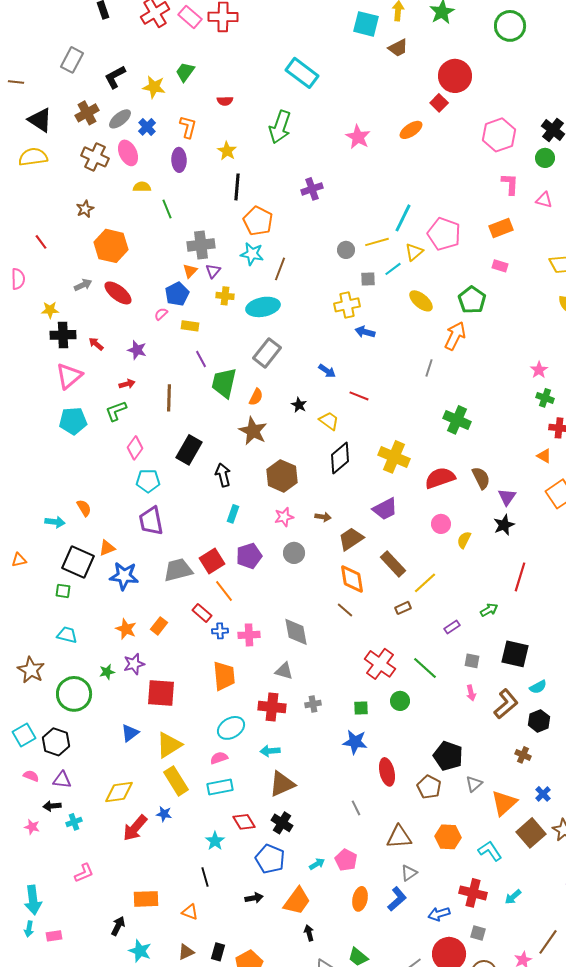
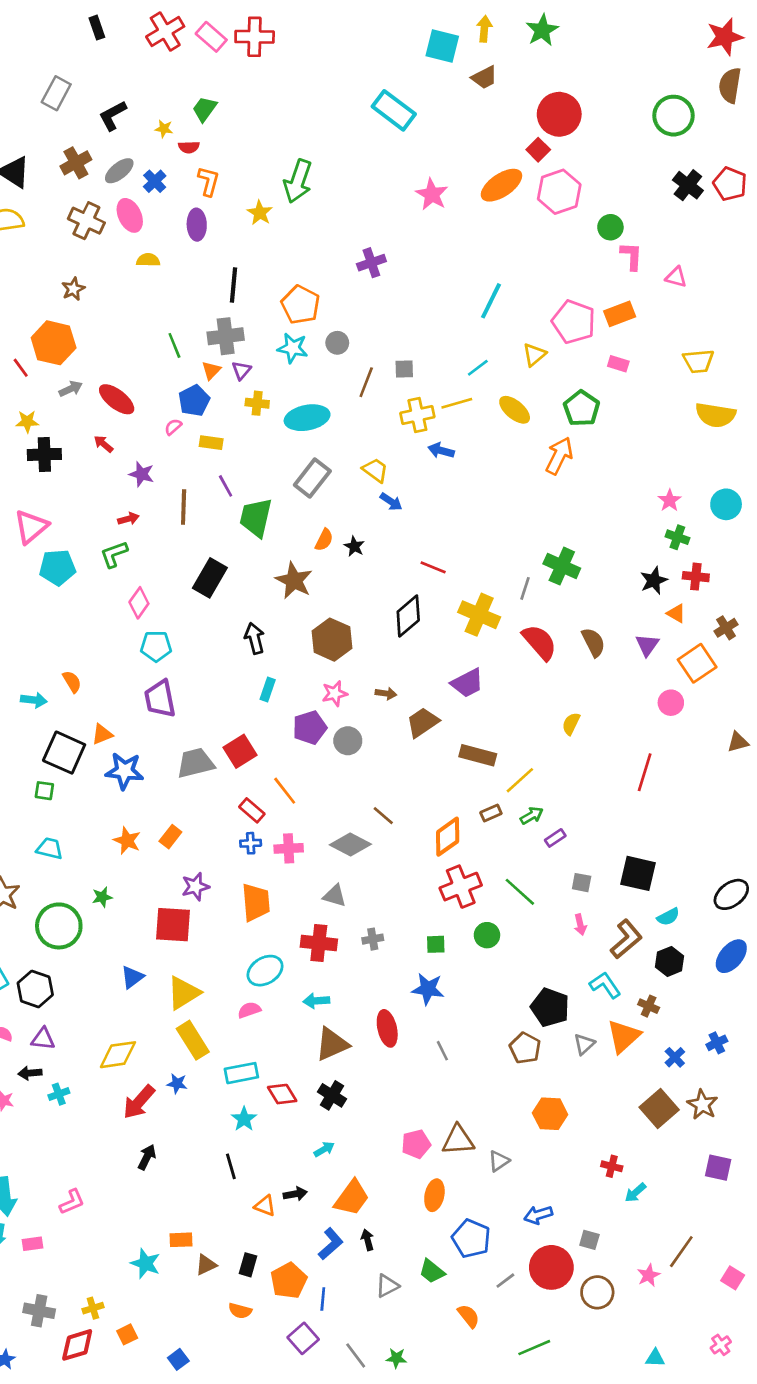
green circle: (510, 26) -> (673, 116), moved
cyan rectangle: (302, 73) -> (394, 110), moved
yellow star: (154, 87) -> (164, 129), size x0.6
red semicircle: (225, 101) -> (189, 147), moved
green arrow: (280, 127) -> (298, 181), moved
orange ellipse: (411, 130) -> (501, 185), size x1.4
pink hexagon: (499, 135) -> (559, 192), moved
green circle: (545, 158) -> (610, 227), moved
black line: (237, 187) -> (234, 285), moved
green line: (167, 209) -> (174, 345), moved
pink pentagon: (444, 234) -> (574, 322), moved
red line: (41, 242) -> (21, 368), moved
yellow line: (377, 242) -> (457, 403), moved
orange hexagon: (111, 246) -> (54, 343), moved
gray circle: (346, 250) -> (337, 343), moved
yellow triangle: (414, 252) -> (534, 355), moved
brown line: (280, 269) -> (366, 382), moved
gray square: (368, 279) -> (404, 369), moved
red arrow: (96, 344) -> (103, 444), moved
gray line: (429, 368) -> (525, 588), moved
pink triangle: (69, 376) -> (31, 527), moved
red line: (359, 396) -> (433, 567), moved
orange semicircle: (256, 397) -> (324, 540), moved
brown line: (169, 398) -> (184, 507), moved
yellow trapezoid: (329, 421) -> (375, 470), moved
black rectangle: (189, 450) -> (210, 578), moved
red semicircle: (440, 478) -> (540, 642), turned 68
purple triangle: (507, 497) -> (647, 645), moved
pink circle: (441, 524) -> (671, 703), moved
black star: (504, 525) -> (654, 581), moved
purple pentagon: (249, 556) -> (310, 728), moved
brown rectangle: (393, 564) -> (478, 755), turned -32
orange diamond: (352, 579) -> (448, 837), moved, turned 64
orange line: (224, 591) -> (285, 791), moved
brown line: (345, 610) -> (383, 816), moved
green arrow: (489, 610) -> (532, 816), moved
red rectangle: (202, 613) -> (252, 810), moved
gray diamond: (296, 632) -> (350, 845), turned -52
purple star: (134, 664) -> (195, 887), moved
red cross: (380, 664) -> (461, 887), turned 32
red ellipse: (387, 772) -> (387, 1028), moved
cyan rectangle: (220, 787) -> (241, 1073), moved
orange triangle: (504, 803) -> (624, 1036), moved
gray line: (356, 808) -> (442, 1051), moved
brown triangle: (399, 837) -> (458, 1140), moved
cyan L-shape: (490, 851) -> (605, 985), moved
blue pentagon: (270, 859) -> (471, 1239), moved
pink pentagon: (346, 860) -> (416, 1144), turned 30
cyan arrow: (317, 864) -> (324, 1149), moved
pink L-shape: (84, 873) -> (72, 1202), moved
red cross: (473, 893) -> (612, 1166), moved, size x0.6
orange rectangle: (146, 899) -> (181, 1240), moved, size x0.7
blue L-shape: (397, 899) -> (331, 1244), moved
orange triangle: (190, 912) -> (265, 1206), moved
black arrow: (118, 926) -> (147, 1157), moved

